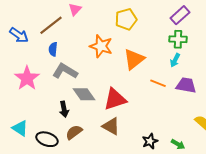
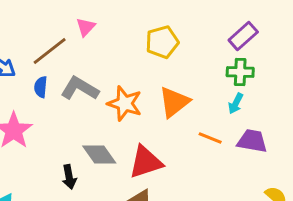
orange star: (101, 46) -> (125, 103), moved
blue semicircle: (53, 49) -> (41, 87), moved
gray L-shape: (65, 71) -> (80, 89), moved

